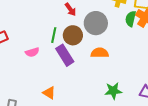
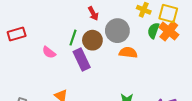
pink semicircle: (32, 52) -> (49, 52), turned 48
orange semicircle: (100, 53) -> (128, 53), moved

